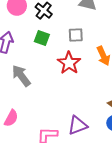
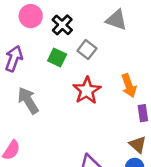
gray square: (76, 35) -> (87, 50), moved, turned 35

